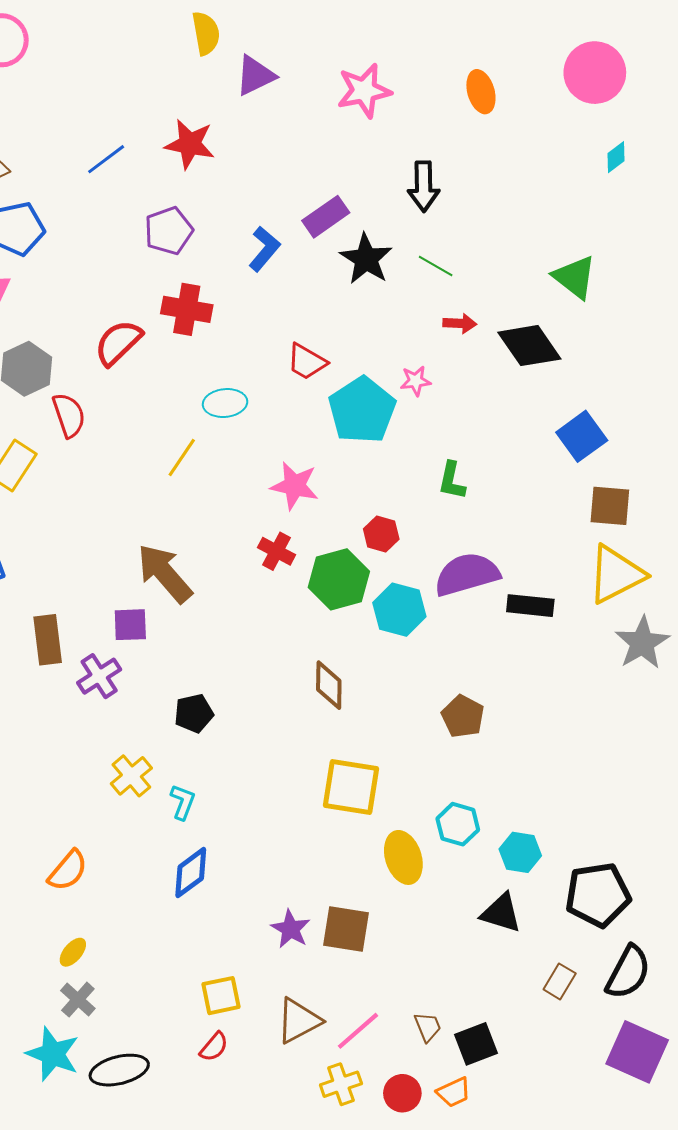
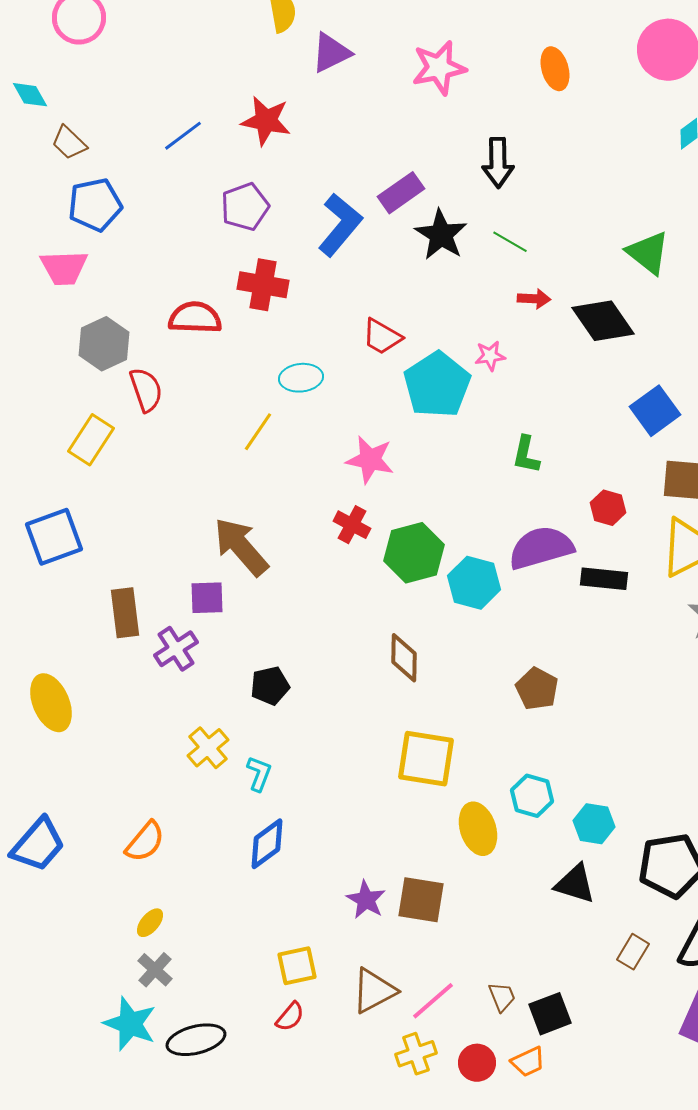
blue L-shape: (264, 249) -> (340, 225), size x1.4
red semicircle: (118, 343) -> (195, 318), turned 46
red hexagon: (381, 534) -> (608, 508), moved

